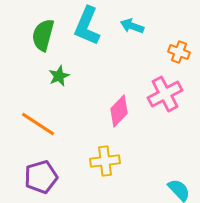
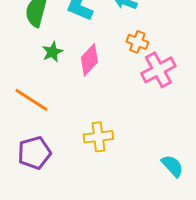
orange cross: (179, 52) -> (137, 42), moved
pink diamond: (119, 111) -> (89, 60), moved

